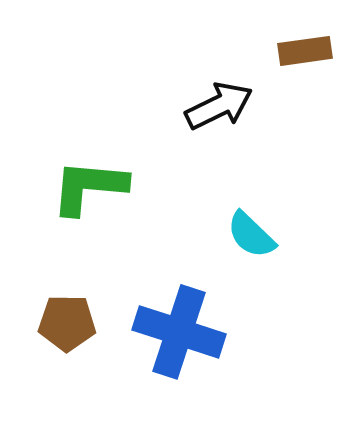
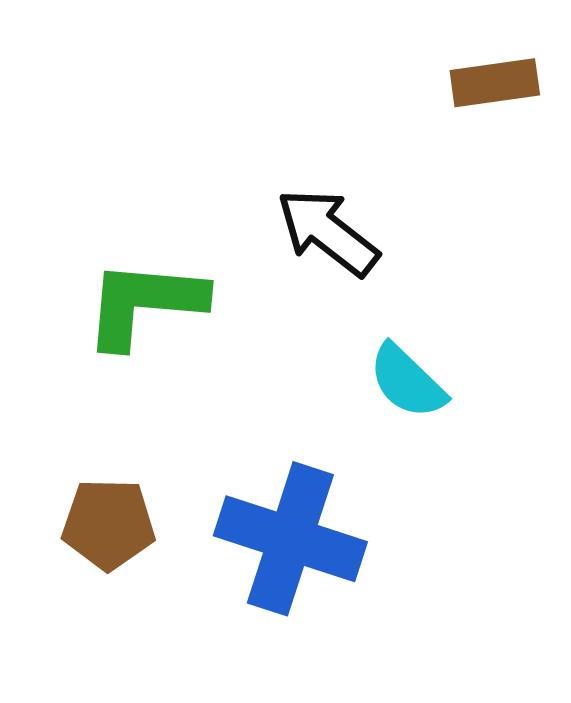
black arrow: (219, 106) -> (328, 232), moved, turned -116

